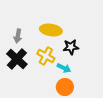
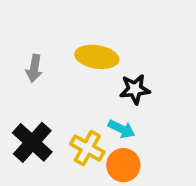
yellow cross: (46, 56) -> (87, 148), moved
black cross: (17, 59) -> (32, 142), moved

